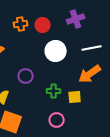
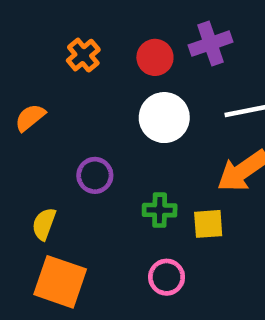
orange cross: (21, 24) -> (83, 55), turned -32
red circle: (43, 25) -> (155, 57), moved

